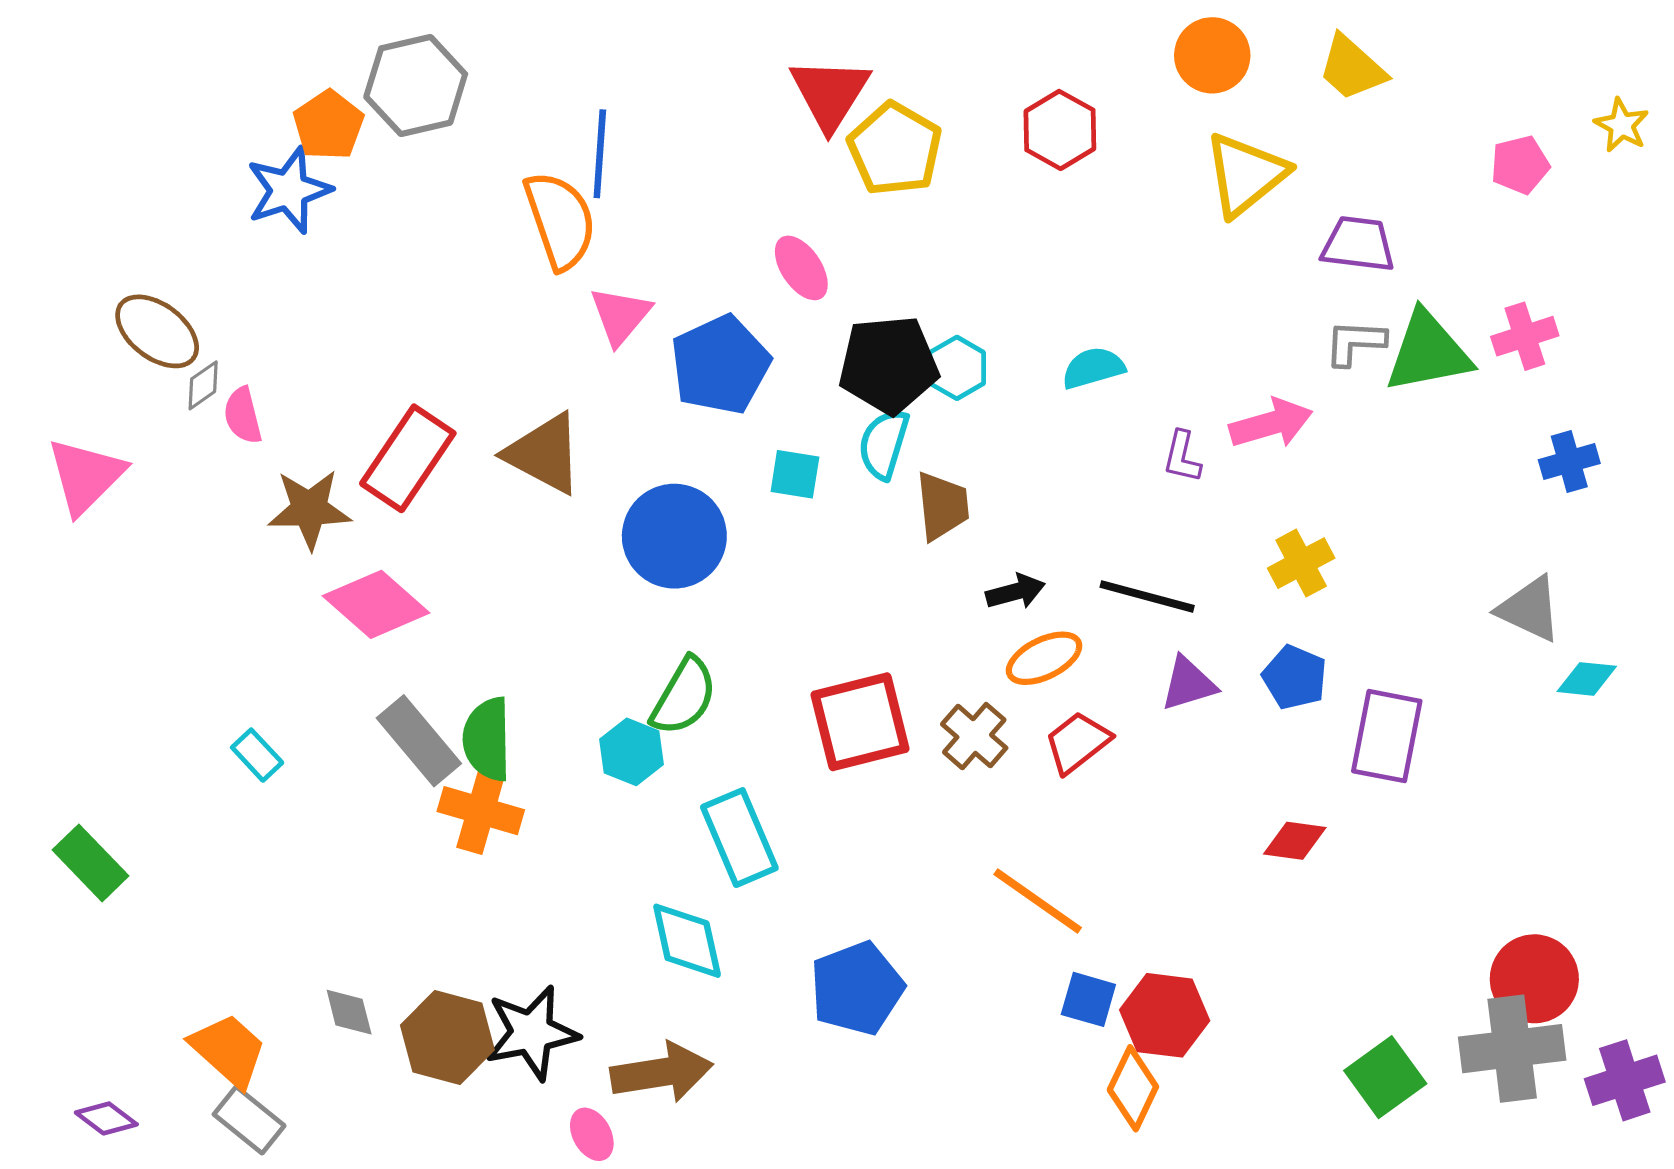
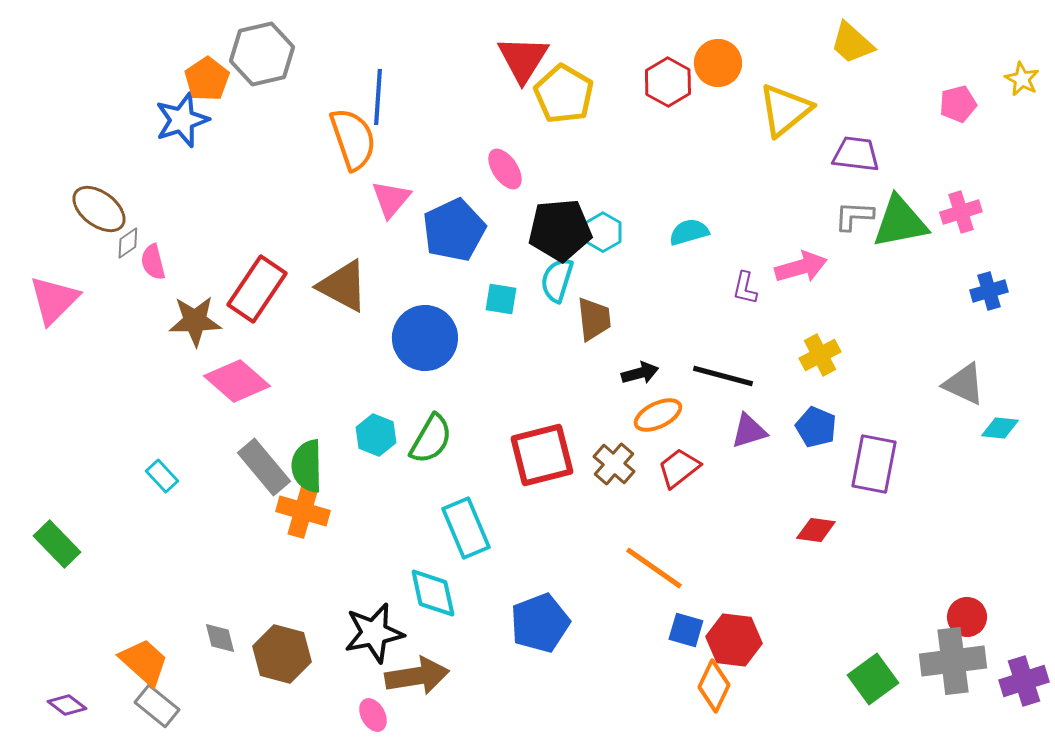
orange circle: (1212, 55) -> (718, 63), moved
cyan hexagon: (632, 752) -> (376, 435), moved
red circle: (1534, 979) -> (967, 617), size x0.7
black star: (532, 1033) -> (374, 633), moved

